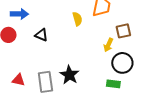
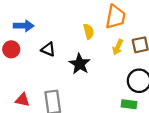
yellow arrow: (108, 45) -> (118, 47), moved
black star: (69, 75) -> (80, 64), moved

